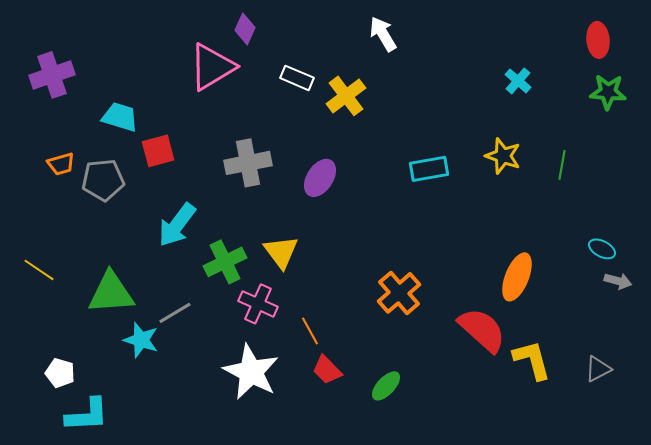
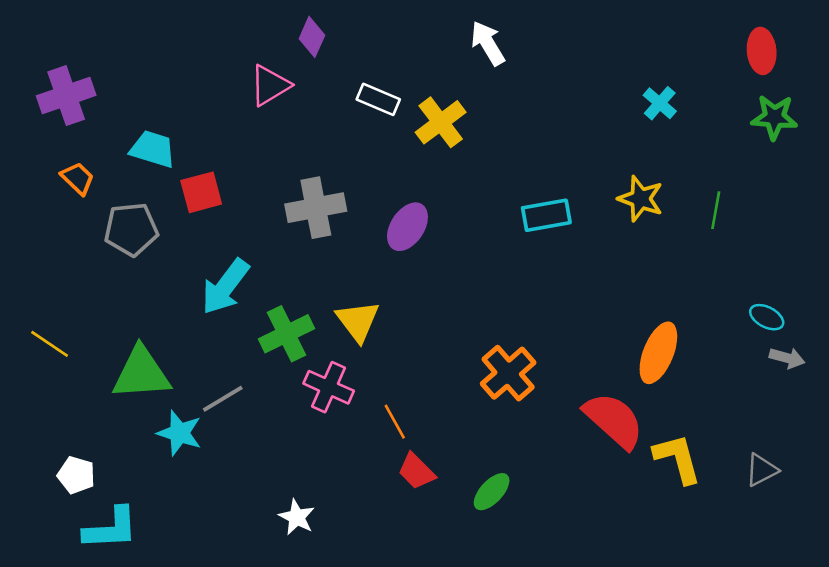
pink triangle: (212, 67) -> (270, 85), size x0.7
orange trapezoid: (61, 164) -> (78, 178), moved, turned -120
white star: (251, 372) -> (297, 517), moved, size x0.5

